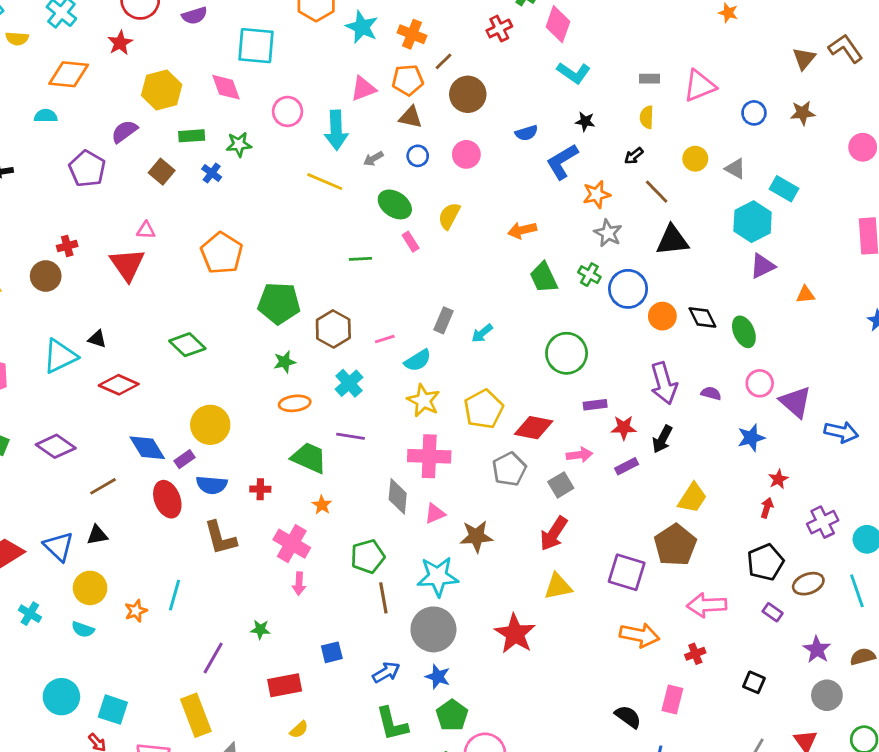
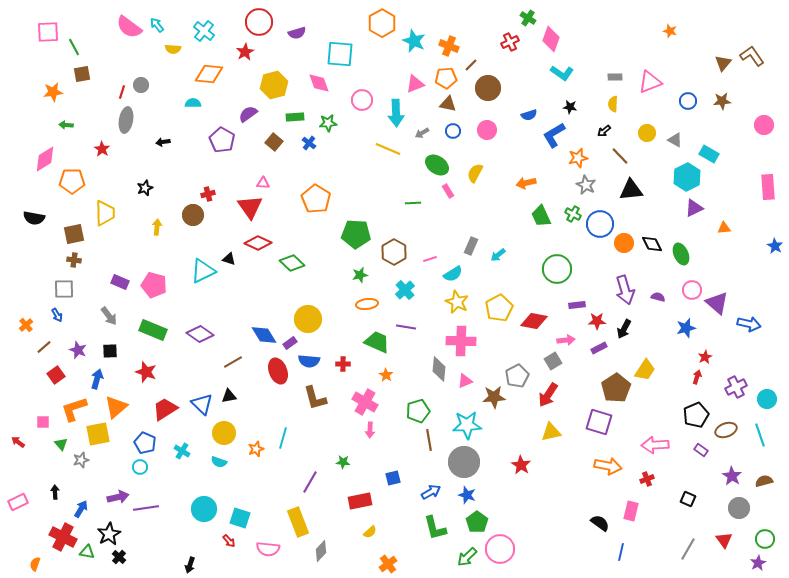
red diamond: (119, 385) -> (258, 243), moved
gray pentagon: (509, 469) -> (517, 376), moved
brown pentagon: (675, 545) -> (616, 388), moved
red star: (515, 634) -> (521, 465), size x0.7

